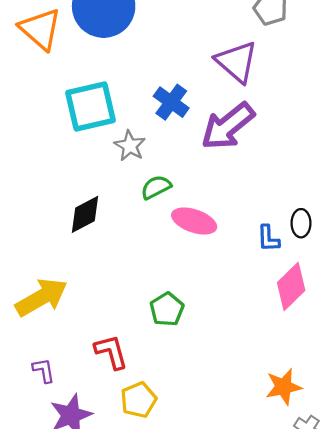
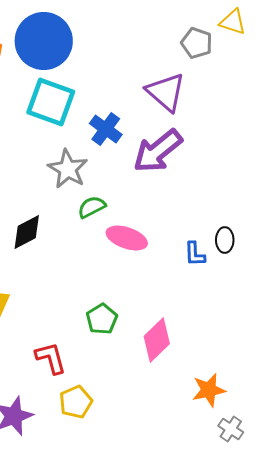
cyan square: (91, 106) -> (51, 102), moved, turned 33
gray star: (130, 146) -> (68, 169), size x1.4
pink diamond: (291, 286) -> (157, 340), moved

